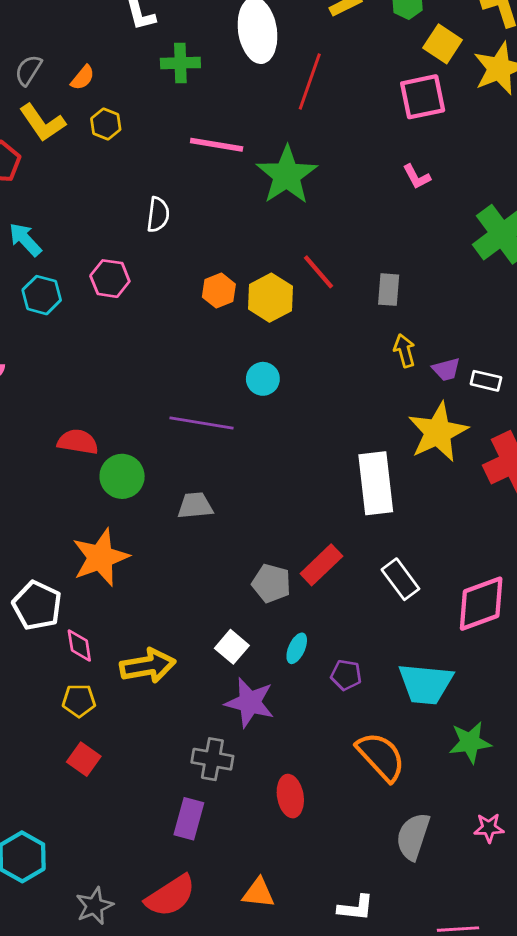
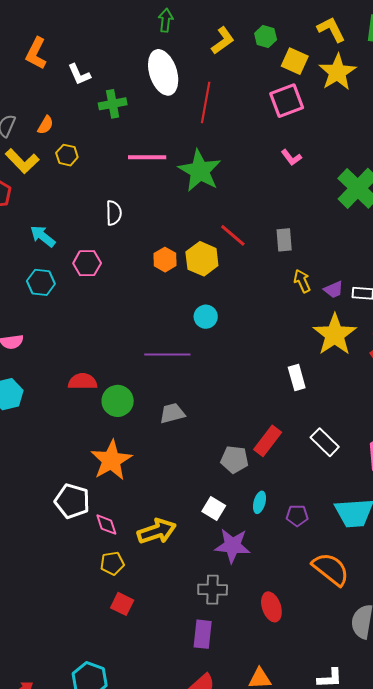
cyan arrow: (25, 240) -> (43, 236), moved
white rectangle: (376, 483) -> (297, 377), size x0.6

